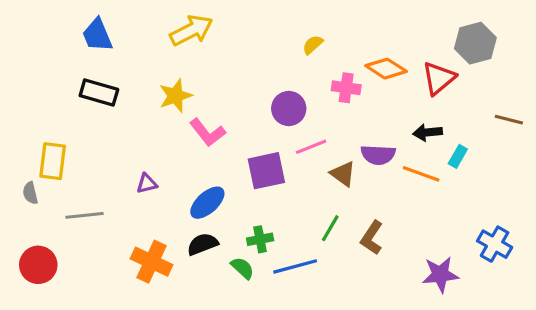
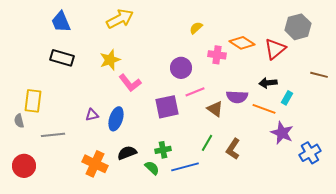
blue ellipse: (207, 203) -> (116, 119), moved, turned -30
blue cross: (495, 244) -> (310, 153), turned 30
purple star: (440, 274) -> (282, 133), moved, turned 30

